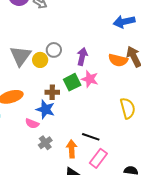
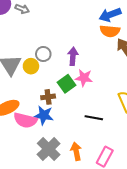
orange semicircle: (118, 60) -> (110, 31), moved
pink semicircle: (32, 123) -> (25, 120), moved, size x1.6
black line: (91, 137) -> (94, 118), moved
gray cross: (45, 143) -> (49, 149), size x1.6

